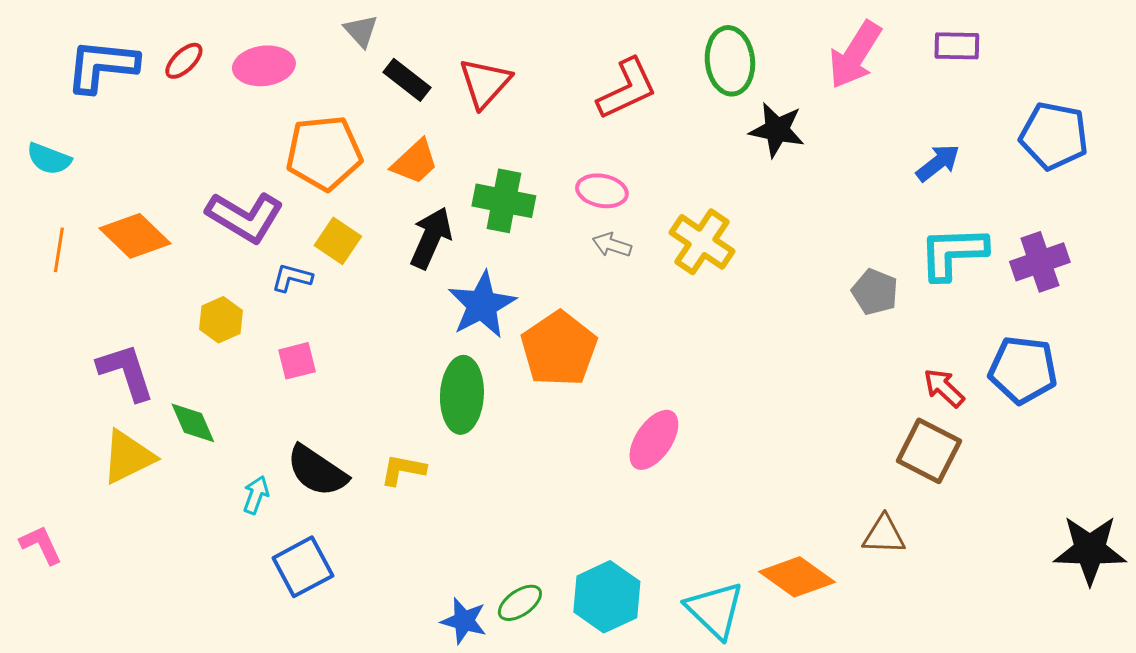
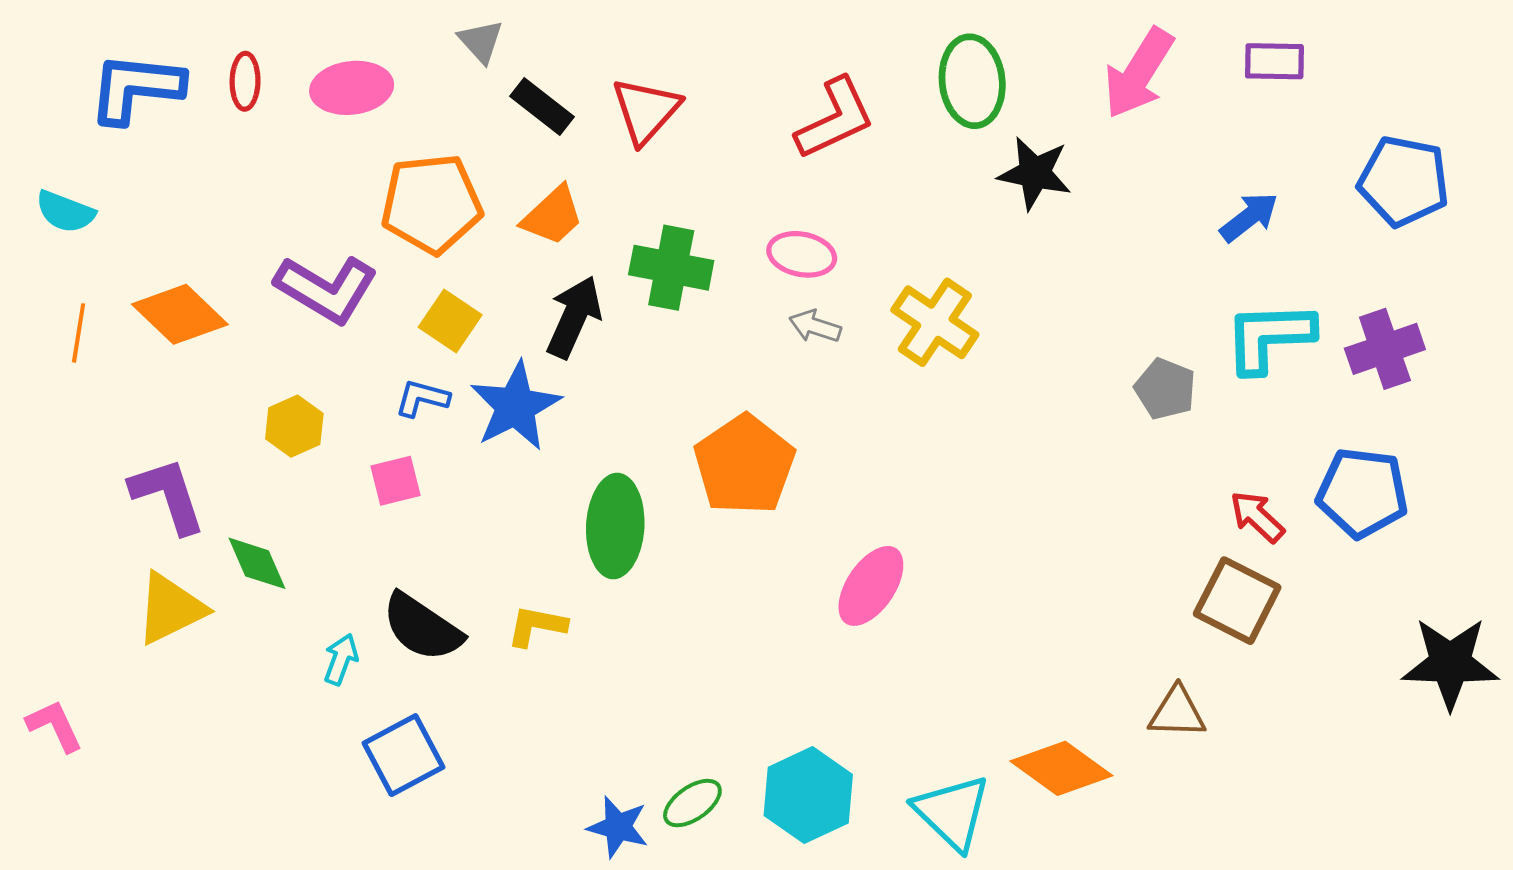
red ellipse: (184, 61) -> (245, 81), turned -45
blue L-shape: (292, 278) -> (422, 398), moved
blue star: (482, 305) -> (515, 406), moved
black star: (1090, 550) -> (1450, 663), moved

